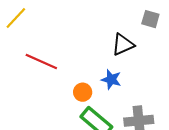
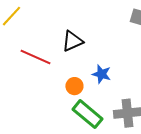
black triangle: (123, 44) -> (72, 41), moved

